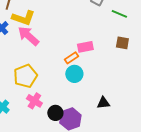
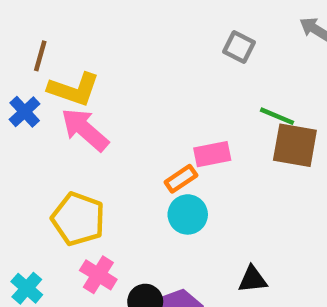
green line: (119, 14) -> (277, 116), moved
brown square: (122, 43) -> (295, 145), size x1.5
yellow pentagon: (25, 76) -> (78, 219), turned -30

